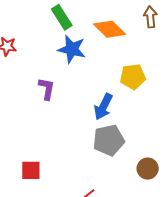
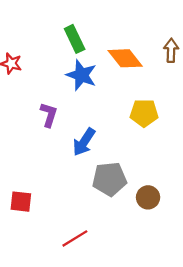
blue arrow: (103, 107) -> (84, 142), moved
brown circle: (148, 169) -> (148, 197), moved

